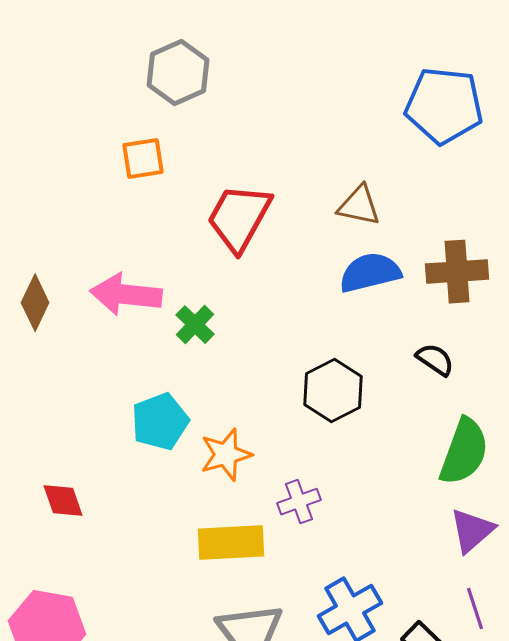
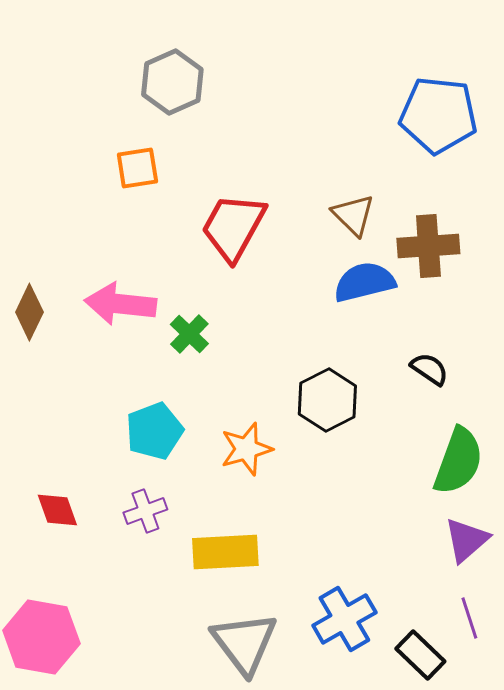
brown triangle: (359, 206) -> (353, 215), turned 33
brown cross: (457, 272) -> (428, 246), moved
orange star: (226, 455) -> (246, 449), moved
purple cross: (299, 502) -> (145, 511), moved

